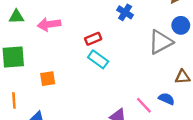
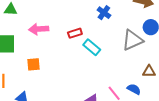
pink arrow: (49, 24) -> (39, 29), moved
cyan rectangle: (98, 59) -> (92, 47), moved

